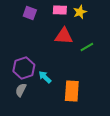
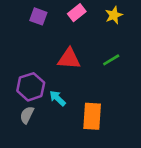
pink rectangle: (60, 10) -> (77, 13), turned -40
yellow star: (80, 12) -> (114, 15), moved
red triangle: (64, 36) -> (69, 59), moved

